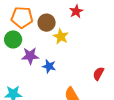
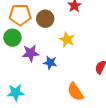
yellow star: (61, 37) -> (67, 40), moved

